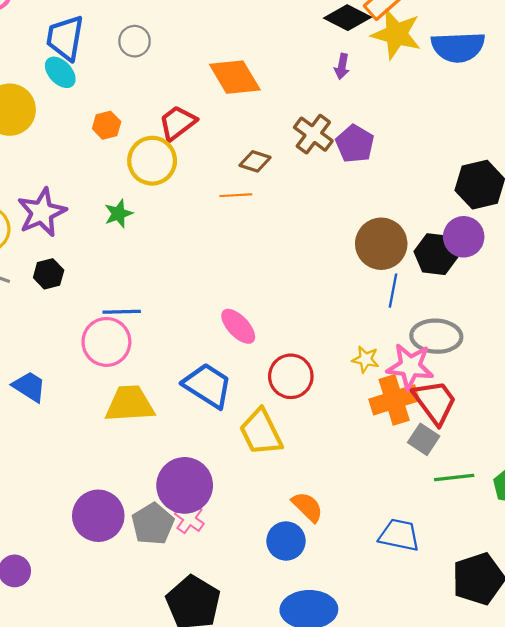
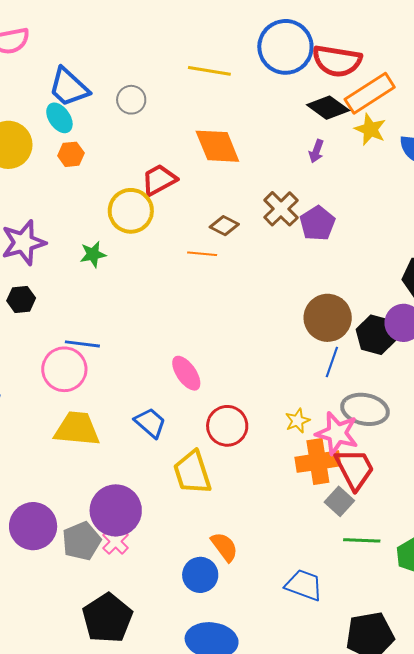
yellow star: (396, 34) -> (370, 129), size x0.7
blue trapezoid: (65, 38) -> (69, 87), turned -66
orange hexagon: (107, 125) -> (71, 154), moved
yellow star: (366, 359) -> (297, 421), turned 30
blue trapezoid: (208, 385) -> (150, 423), size x0.7

